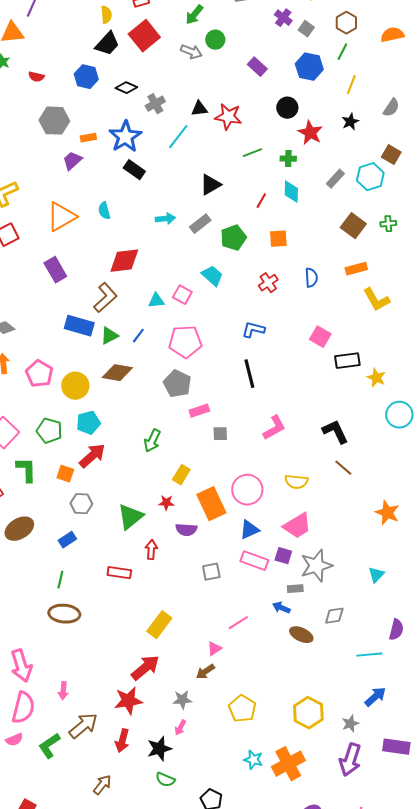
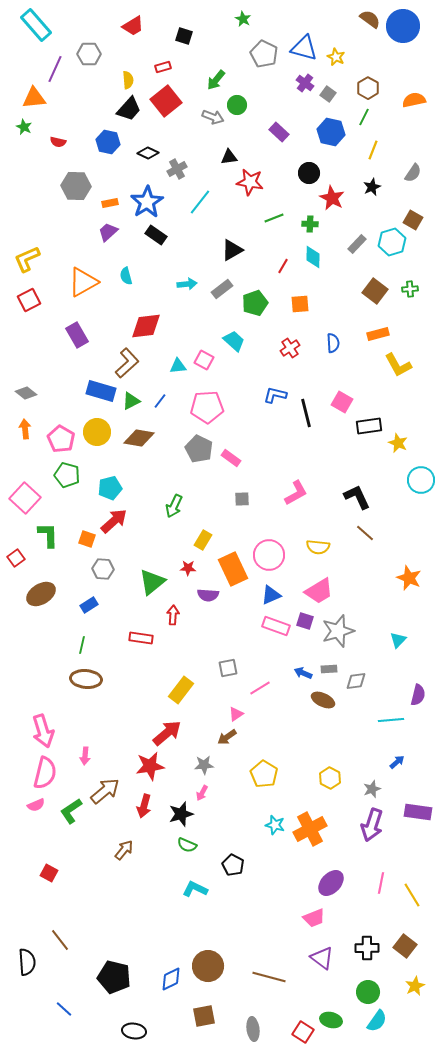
black triangle: (199, 109) -> (229, 157), moved
purple trapezoid: (72, 161) -> (108, 232), moved
black line: (249, 374) -> (306, 413), moved
yellow circle: (75, 386) -> (97, 432), moved
pink rectangle: (199, 411) -> (231, 458), moved, turned 54
green pentagon: (49, 431) -> (67, 475), moved
gray square: (211, 572) -> (228, 668), moved
gray rectangle: (295, 589) -> (329, 669), moved
blue arrow: (375, 697) -> (397, 762), size x0.7
yellow hexagon: (308, 713) -> (330, 778), size x0.7

